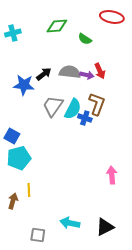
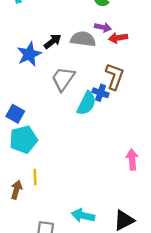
red arrow: (100, 71) -> (118, 38), turned 105
purple arrow: (87, 75) -> (103, 27), moved
blue star: (24, 85) -> (29, 54), turned -30
cyan semicircle: (73, 109) -> (87, 103), moved

